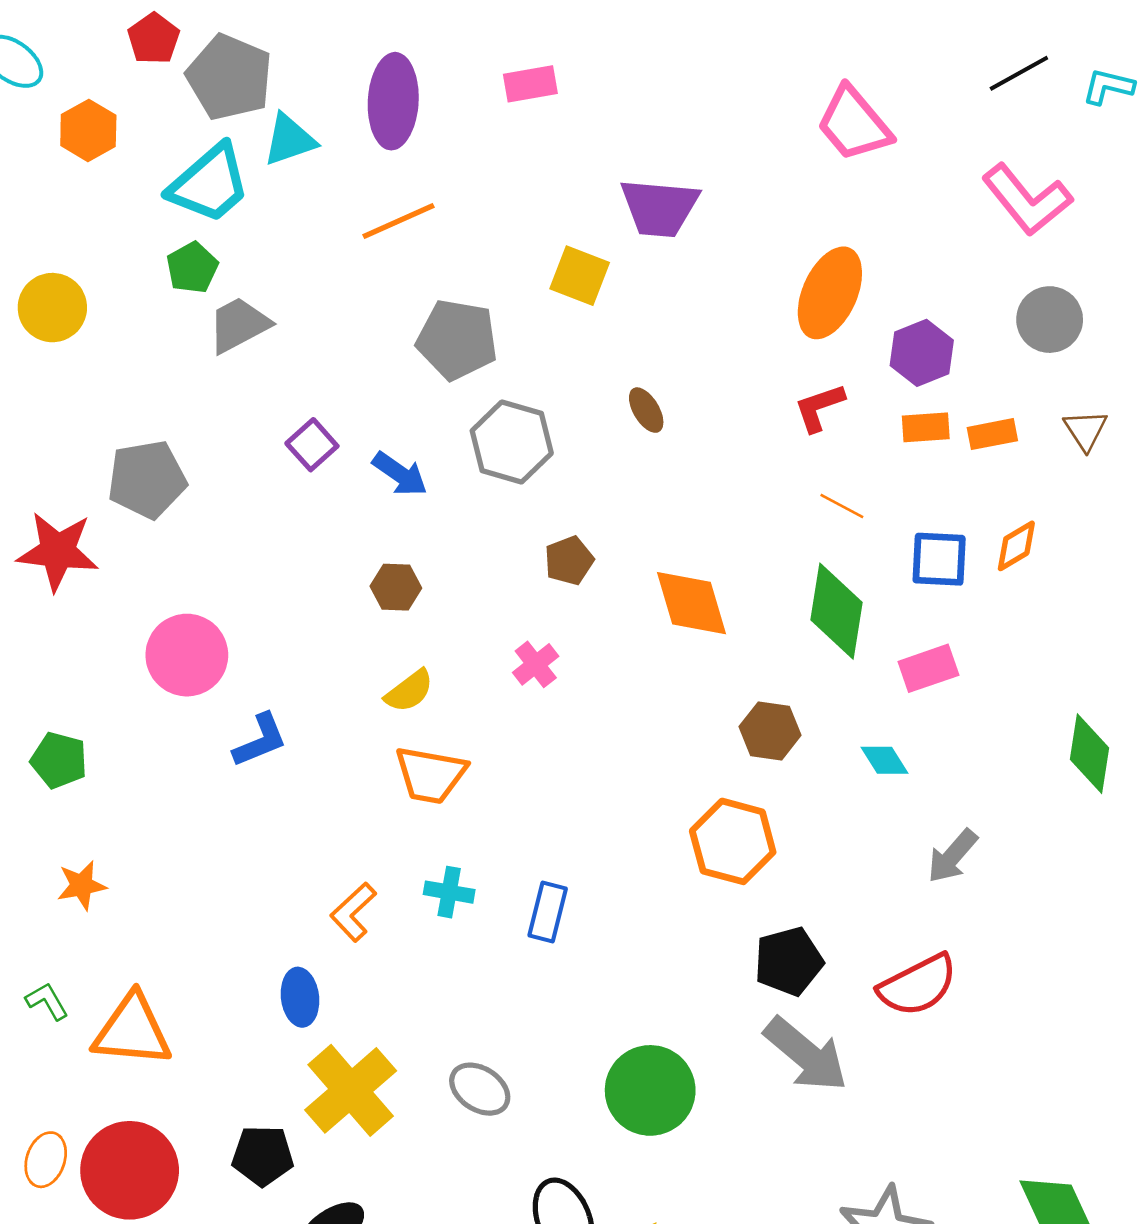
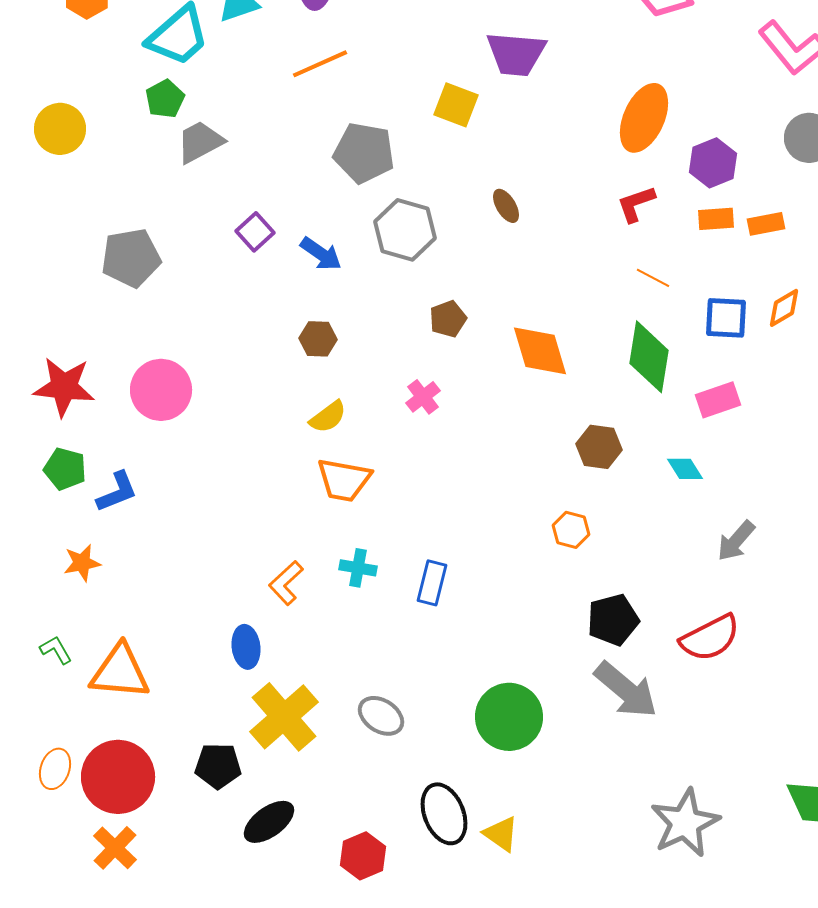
red star: (58, 551) -> (64, 387), moved
blue L-shape: (260, 740) -> (117, 492), moved
orange hexagon: (733, 841) -> (571, 530), size x0.6

